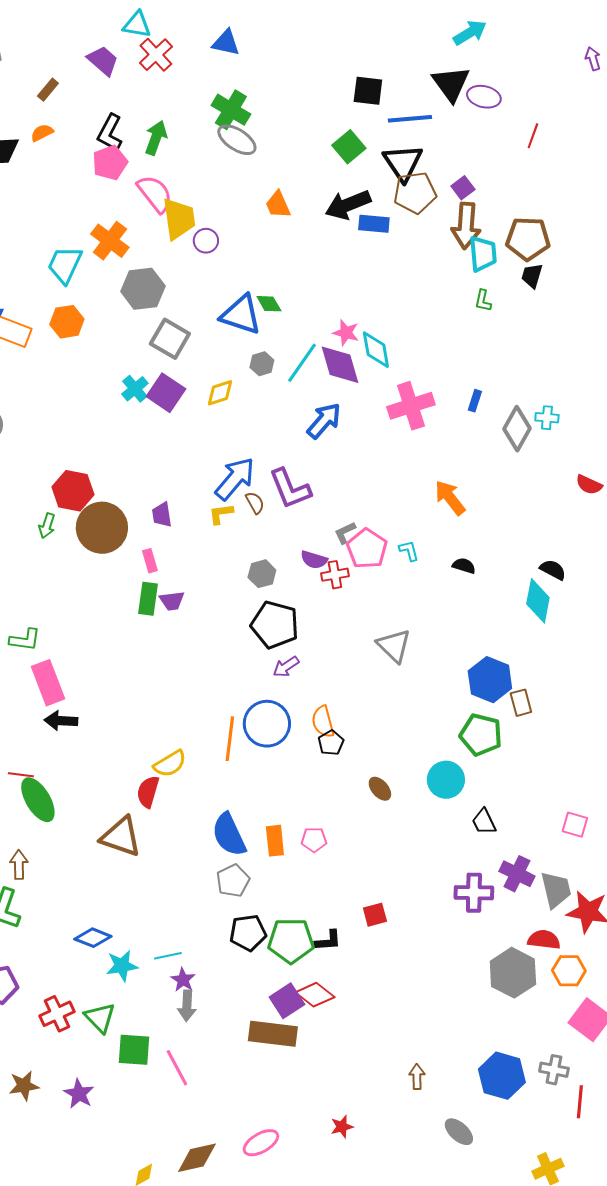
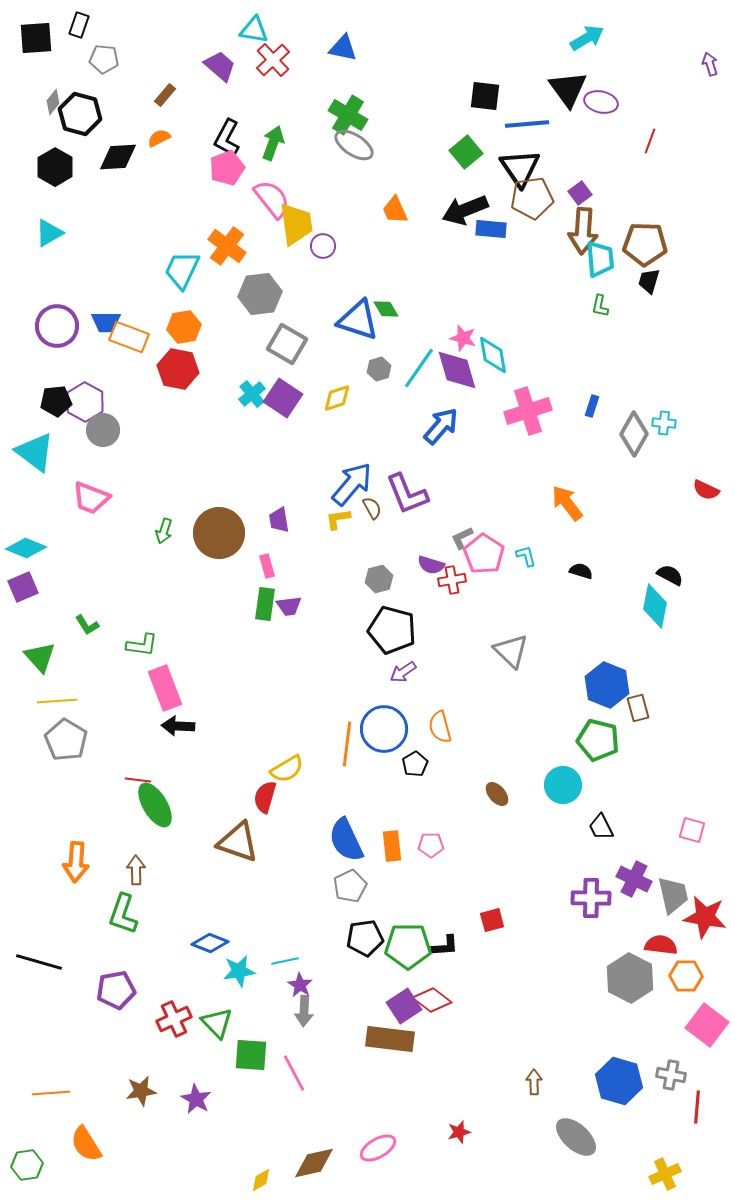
red hexagon: (73, 491) -> (178, 369), moved
black pentagon: (331, 743) -> (415, 764), moved
gray ellipse: (459, 1132) -> (576, 1137), size x1.4

